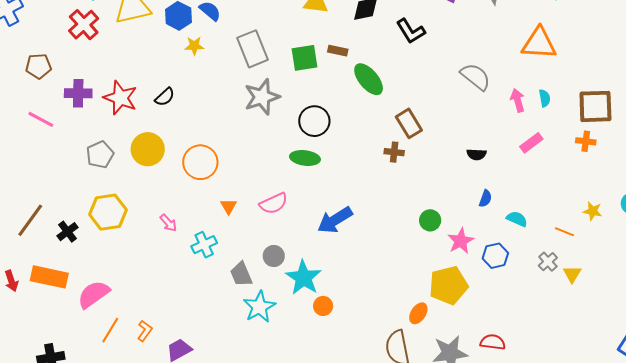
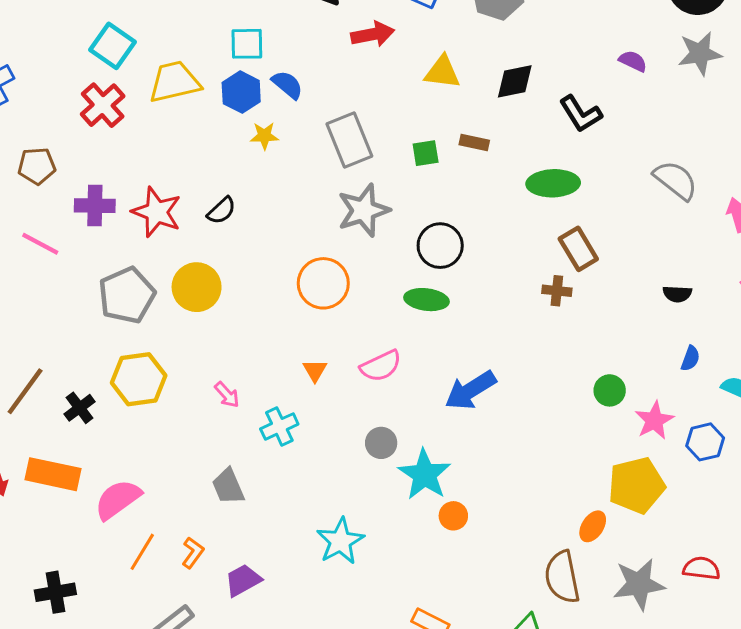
green square: (304, 58) -> (426, 153), size x0.7
green ellipse: (369, 79) -> (553, 183), moved, turned -52
gray pentagon: (100, 155) -> (127, 295), size x1.4
orange circle: (200, 162) -> (323, 283), moved
gray trapezoid: (241, 274) -> (228, 486), moved
cyan star: (259, 307) -> (340, 541), moved

